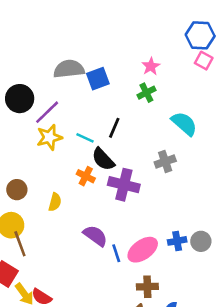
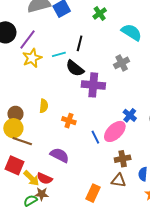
cyan line: (85, 138) -> (59, 54), turned -32
orange cross: (86, 176) -> (69, 121), moved
brown circle: (17, 190) -> (15, 114), moved
purple semicircle: (95, 236) -> (60, 155), moved
blue cross: (177, 241) -> (130, 115), moved, turned -32
brown line: (20, 244) -> (22, 141), turned -42

